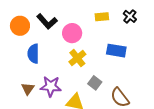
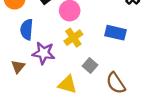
purple star: (51, 86) -> (44, 53), moved

